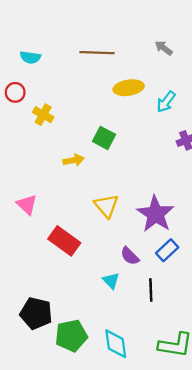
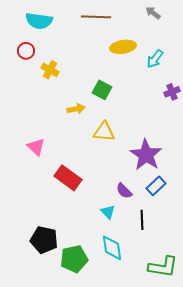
cyan semicircle: (30, 57) -> (39, 21), size x1.5
yellow triangle: (106, 206) -> (104, 132), moved, turned -45
cyan diamond: (116, 344) -> (112, 248), moved

